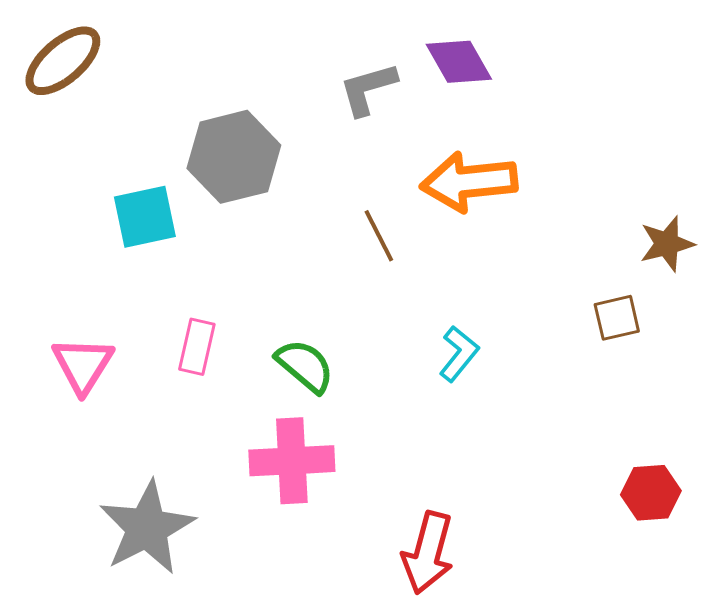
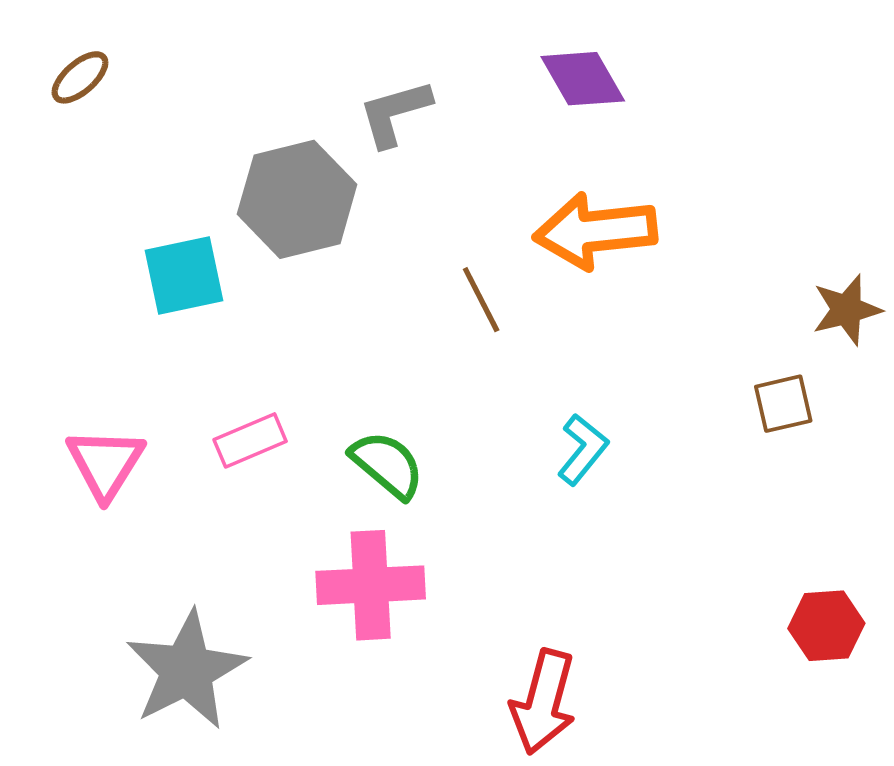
brown ellipse: (63, 61) -> (80, 77), size x0.6
gray L-shape: (368, 89) -> (395, 113), moved
pink rectangle: (197, 347) -> (250, 440), turned 54

